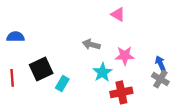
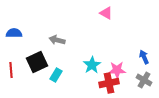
gray arrow: (91, 44) -> (57, 40), moved
pink star: (125, 56) -> (117, 70), moved
gray cross: (160, 79) -> (144, 80), moved

